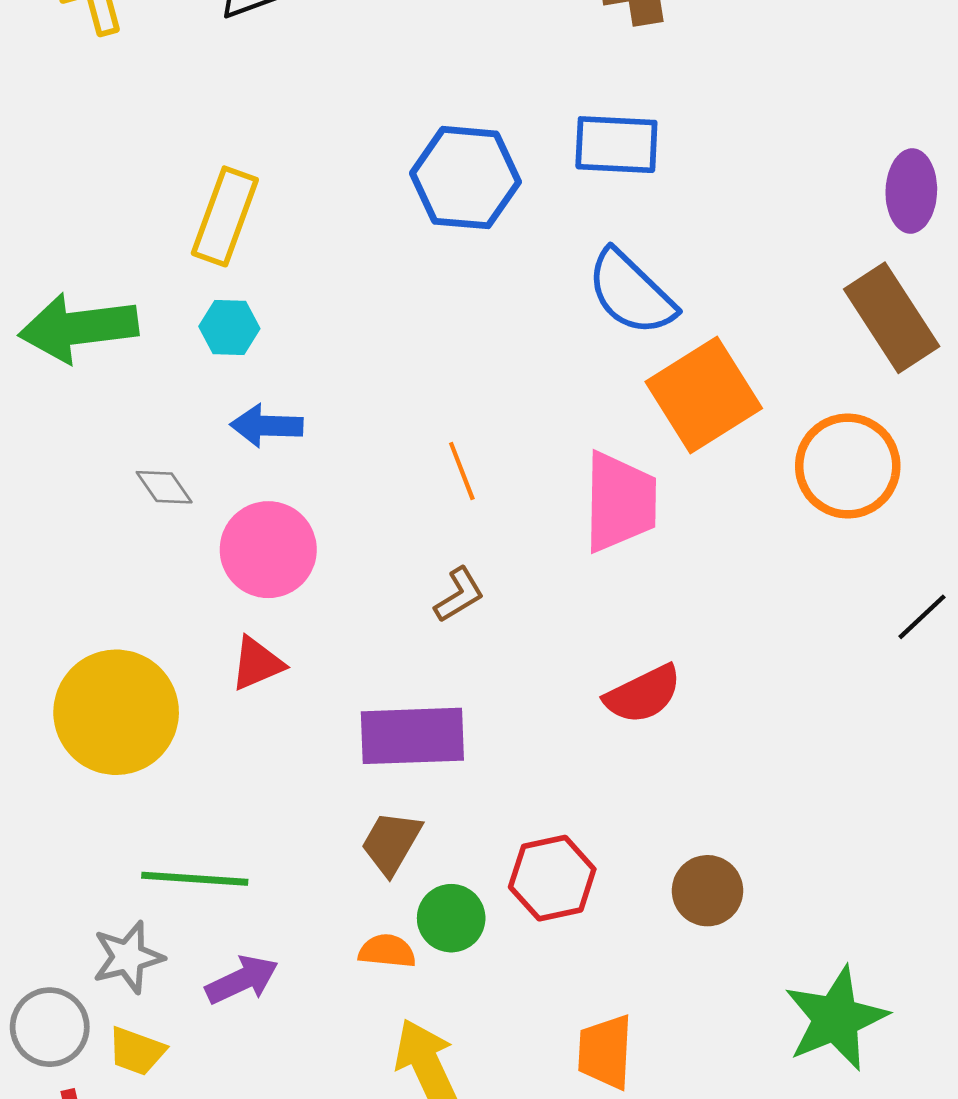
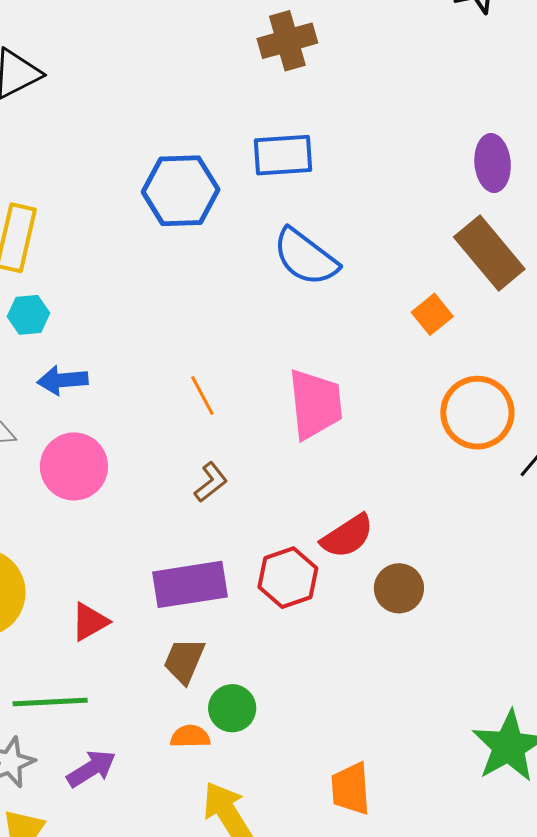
orange square: (704, 395) -> (432, 314), moved, size x0.5
orange circle: (848, 466) -> (477, 413), moved
red triangle: (257, 664) -> (90, 622), moved
red hexagon: (552, 878) -> (288, 578), moved
brown circle: (707, 891) -> (399, 588), moved

